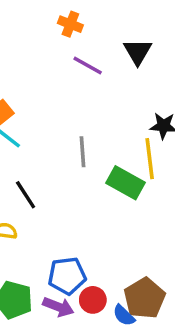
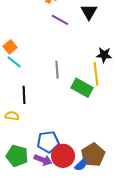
black line: (26, 195) -> (24, 95), turned 30
red circle: (93, 300) -> (63, 156), size x1.5
blue semicircle: (124, 315) -> (81, 165), turned -88

